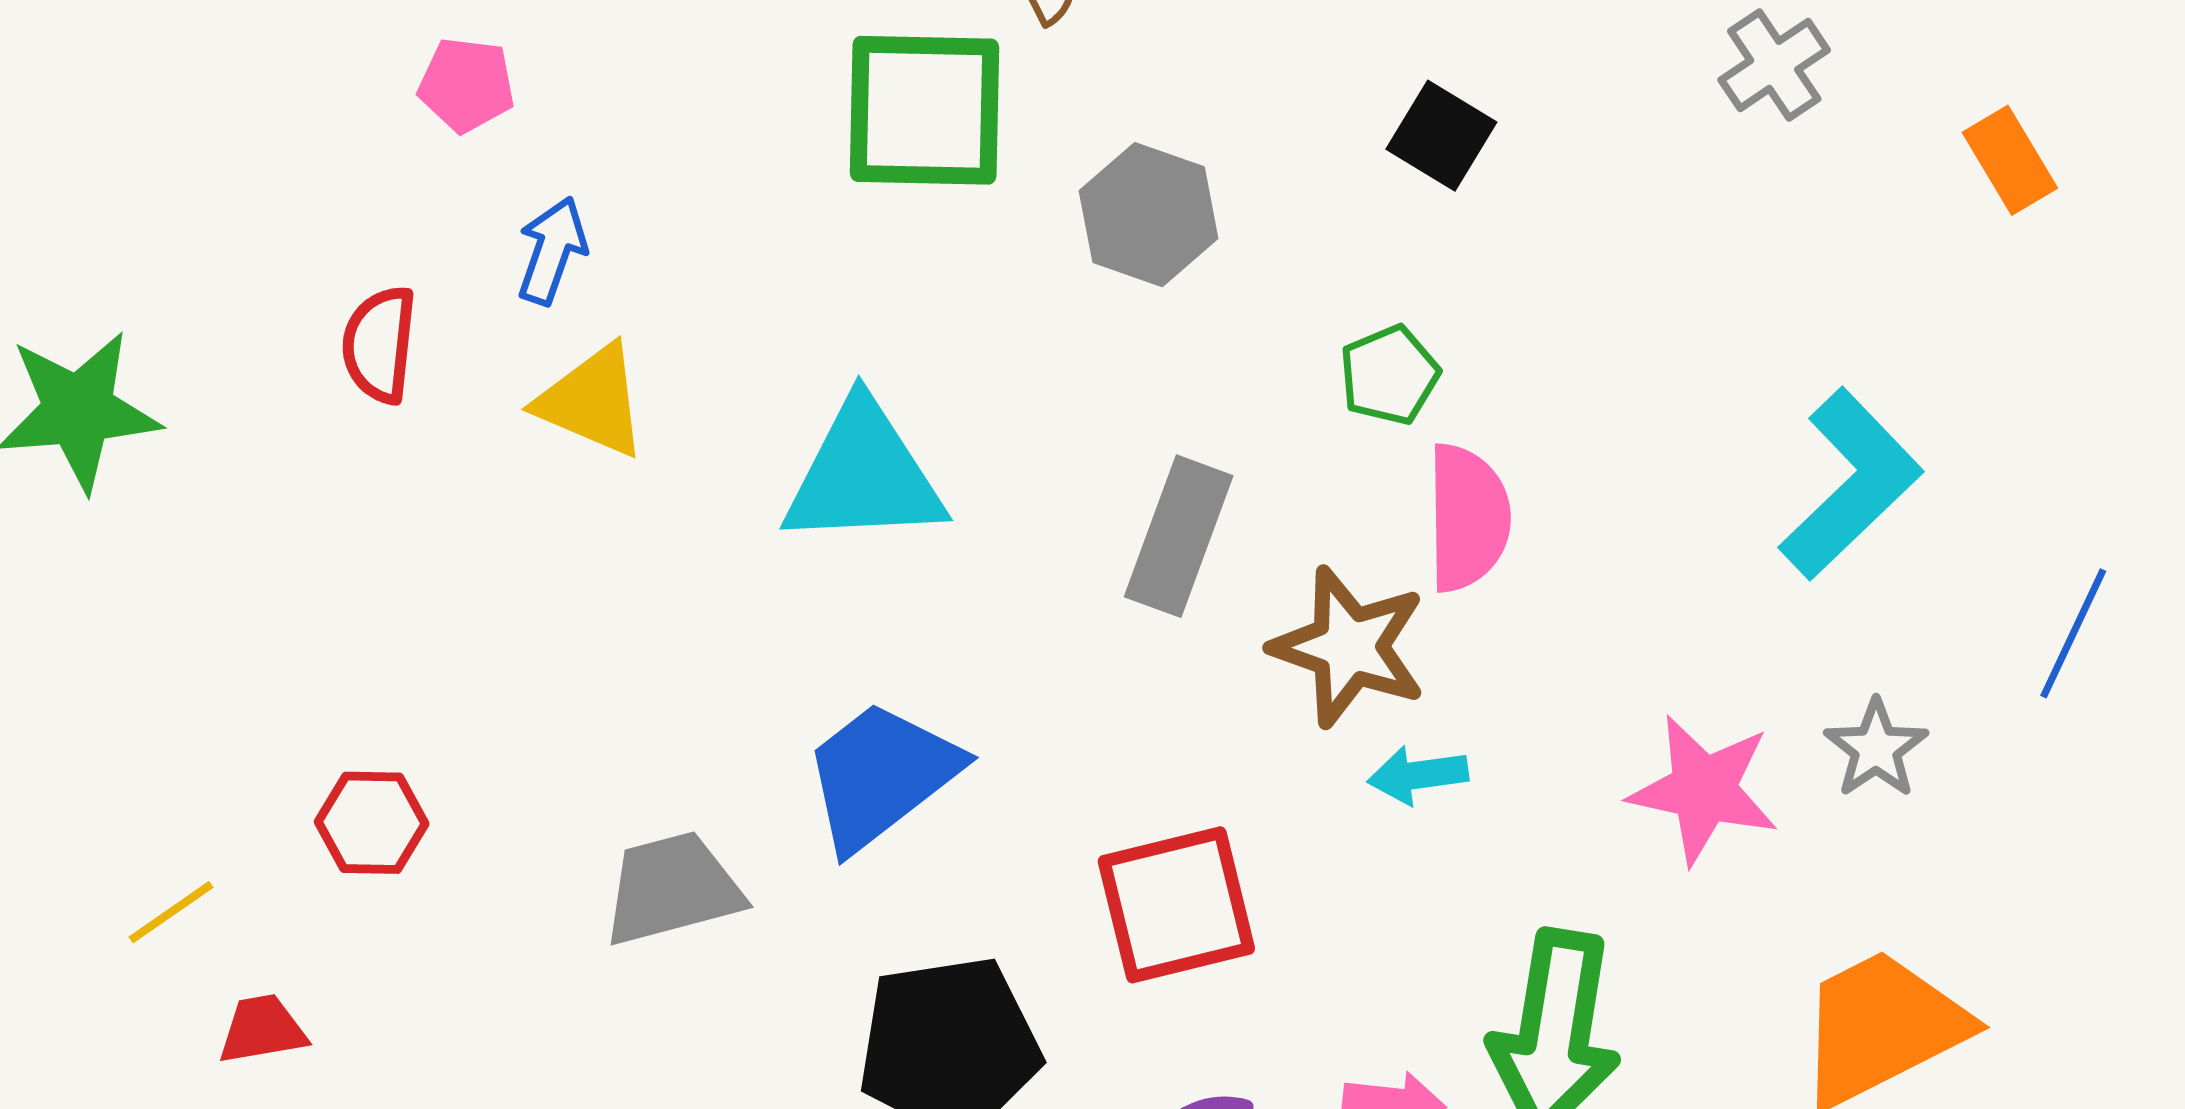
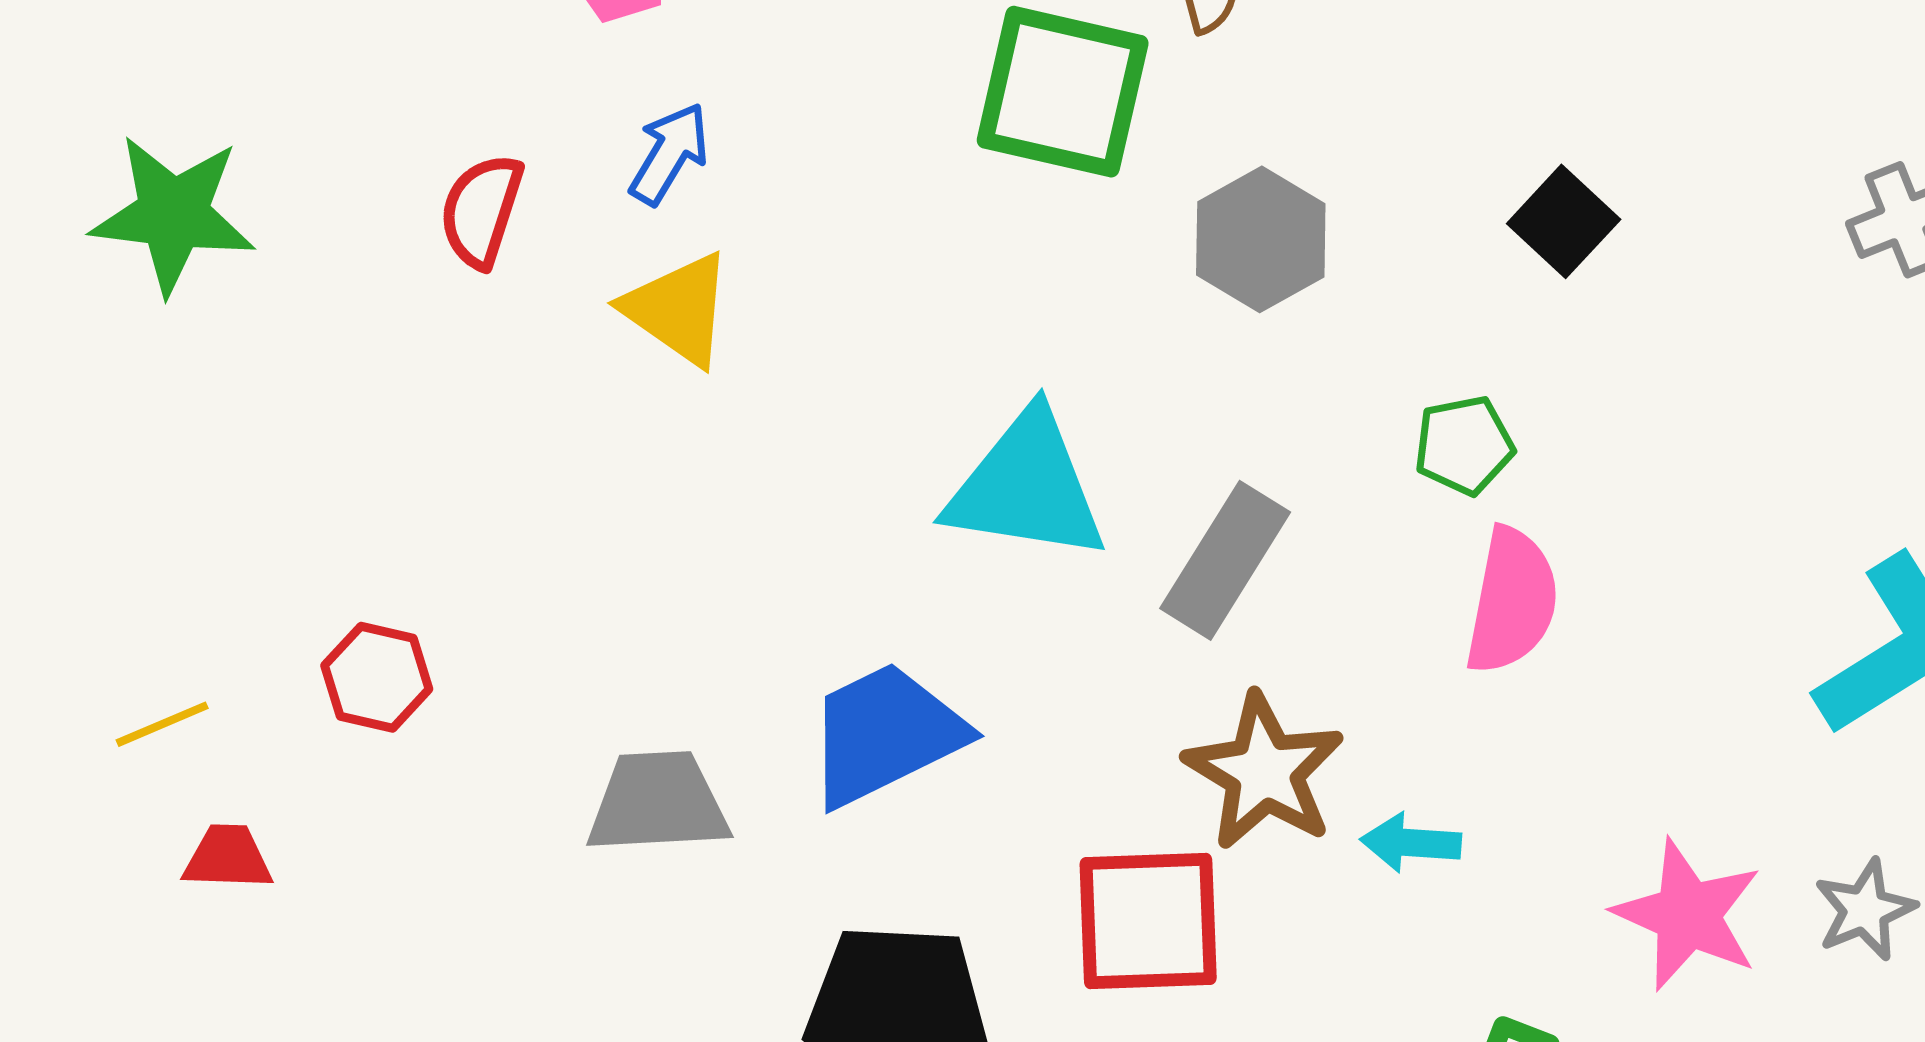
cyan triangle: (864, 475) -> (1026, 487), moved
brown star: (1349, 647) -> (1264, 772), moved

